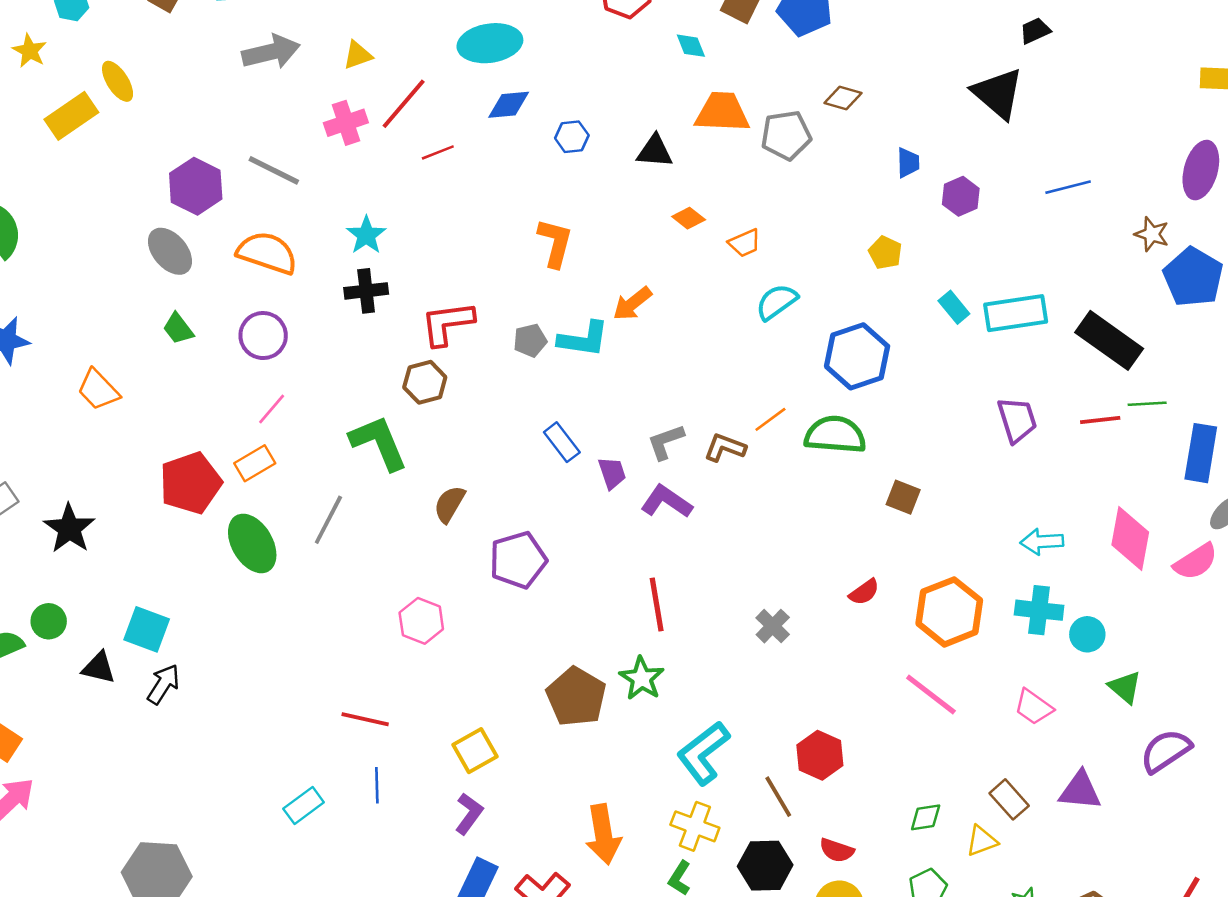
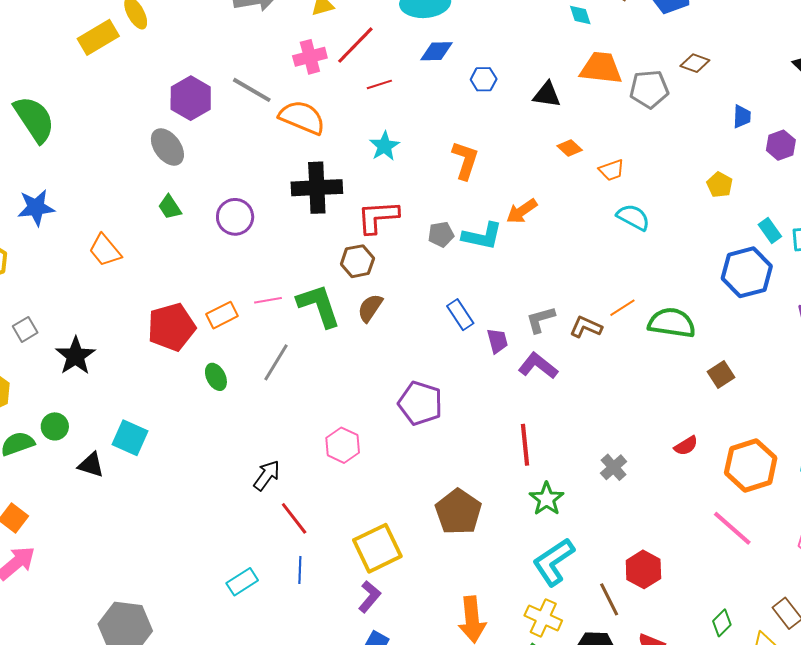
cyan star: (366, 235) -> (384, 146), moved
orange semicircle: (267, 253) -> (302, 117), moved
black cross: (366, 291) -> (317, 188), size x1.5
cyan semicircle: (777, 302) -> (633, 217), turned 60
blue hexagon: (857, 356) -> (747, 272), moved
pink line: (272, 409) -> (268, 300), moved, turned 36
brown square: (903, 497) -> (721, 374), turned 32
brown semicircle: (449, 504) -> (370, 308), moved
green ellipse: (252, 543) -> (216, 377), size x0.6
purple pentagon: (518, 560) -> (420, 403), turned 30
green star: (642, 678) -> (547, 499), moved
black arrow: (163, 684) -> (267, 475), moved
red line: (365, 719) -> (294, 518), turned 36
yellow square: (475, 751) -> (377, 548), size x1.4
green diamond: (926, 817) -> (722, 623), turned -40

